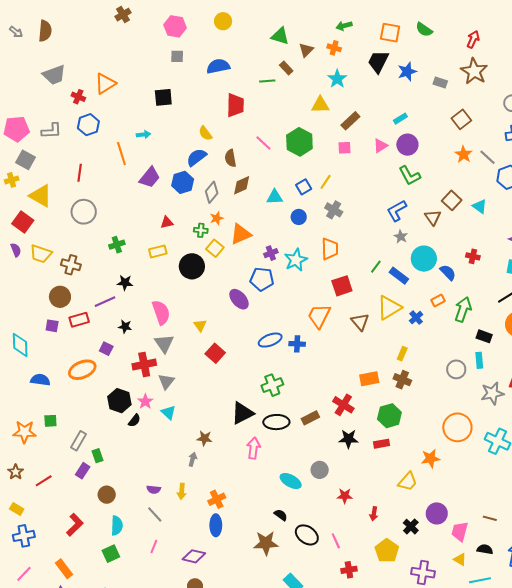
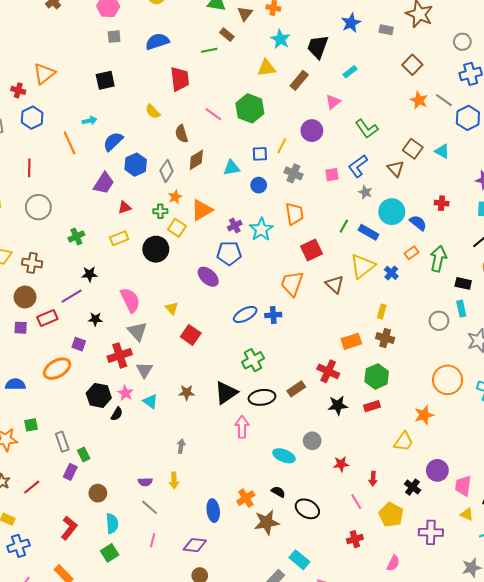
black trapezoid: (378, 62) -> (318, 47), moved
purple circle: (407, 145) -> (312, 131), moved
pink square: (344, 148) -> (332, 175), moved
blue semicircle: (197, 157) -> (113, 142), moved
purple trapezoid: (150, 177) -> (104, 183), moved
blue square: (304, 187) -> (260, 154), turned 35
brown star: (204, 438) -> (187, 393), moved
gray rectangle: (78, 441) -> (62, 442), turned -42
orange cross: (217, 499) -> (246, 498), moved
pink line: (336, 541) -> (356, 502), moved

